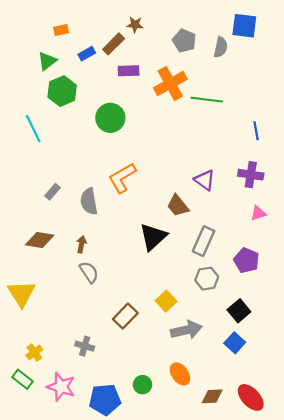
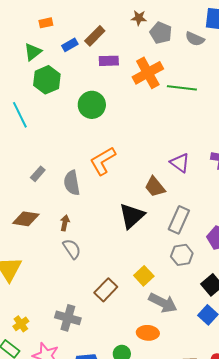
brown star: (135, 25) -> (139, 18), moved
gray semicircle: (221, 47) -> (195, 39), turned 102
gray arrow: (186, 330) -> (163, 303), turned 40
gray cross: (85, 346) -> (68, 318), size x1.4
orange ellipse: (180, 374) -> (148, 333), moved, turned -50

